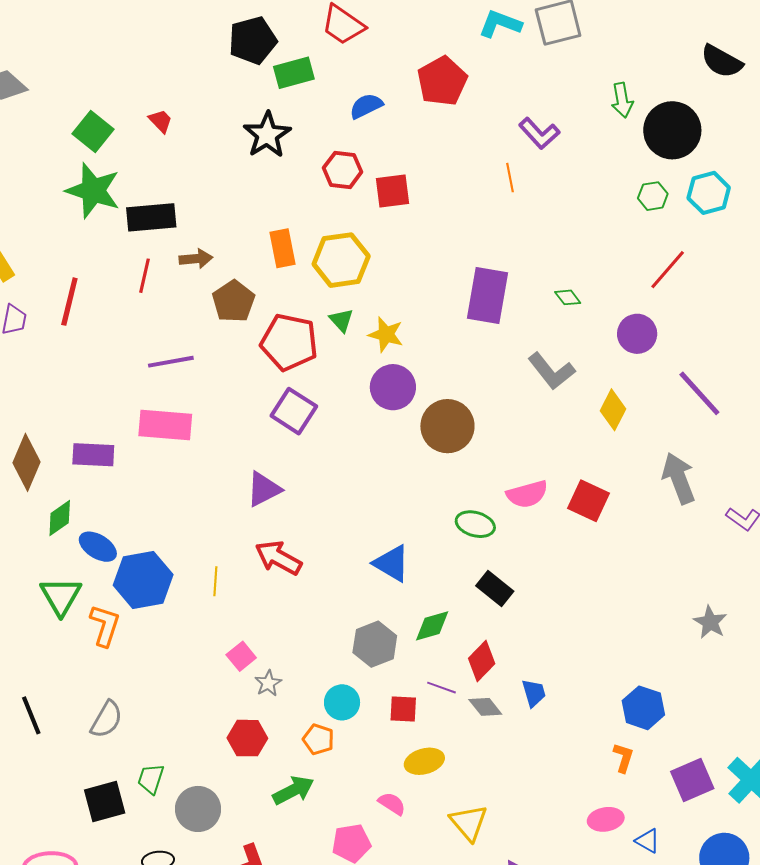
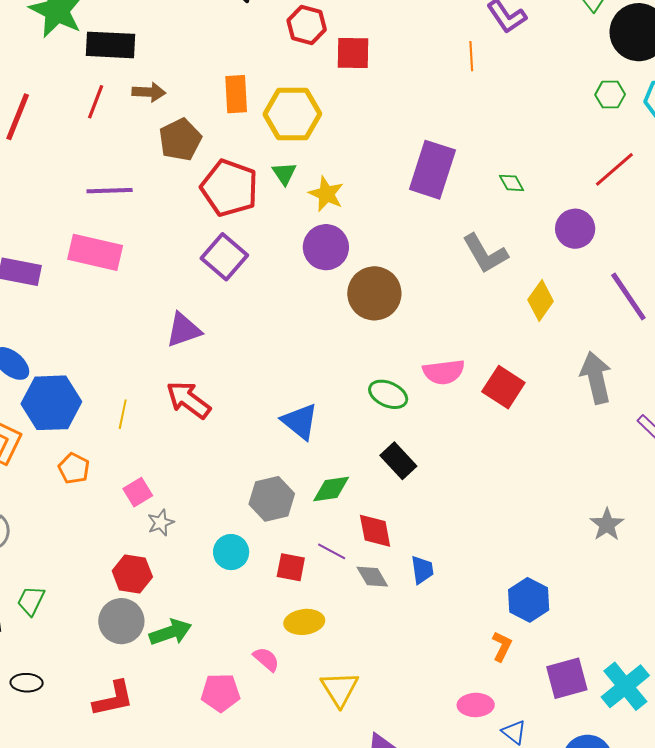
red diamond: (482, 661) -> (375, 531), turned -63
orange pentagon: (318, 739) -> (74, 468), moved
gray circle: (198, 809) -> (121, 621), moved

